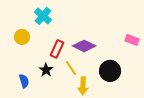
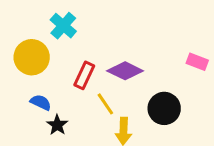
yellow circle: (22, 37) -> (32, 57), size x1.5
black star: (46, 70) -> (57, 125), moved
blue semicircle: (24, 81) -> (41, 102), moved, turned -48

